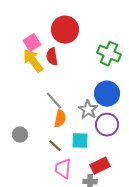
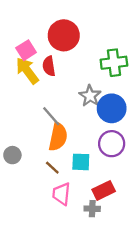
green cross: (109, 54) -> (114, 63), turned -30
gray star: (88, 110) -> (90, 96), moved
orange semicircle: (60, 119) -> (58, 137), size x1.4

